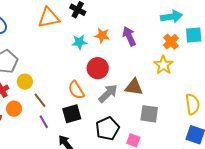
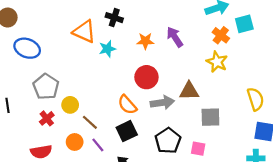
orange triangle: (49, 18) -> (84, 31), turned 45
cyan star: (79, 42) -> (107, 49), moved
gray arrow: (108, 93) -> (162, 103), turned 45
orange circle: (14, 109) -> (75, 142), moved

